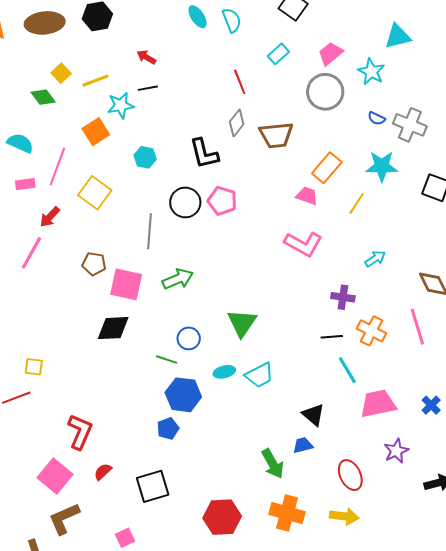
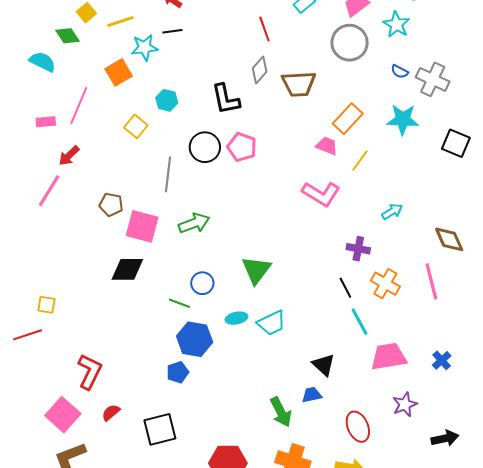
cyan semicircle: (20, 143) -> (43, 62), moved
yellow square: (95, 193) -> (136, 126), moved, size x0.7
yellow line: (357, 203) -> (360, 161), moved
black line: (332, 337) -> (345, 288), turned 65

